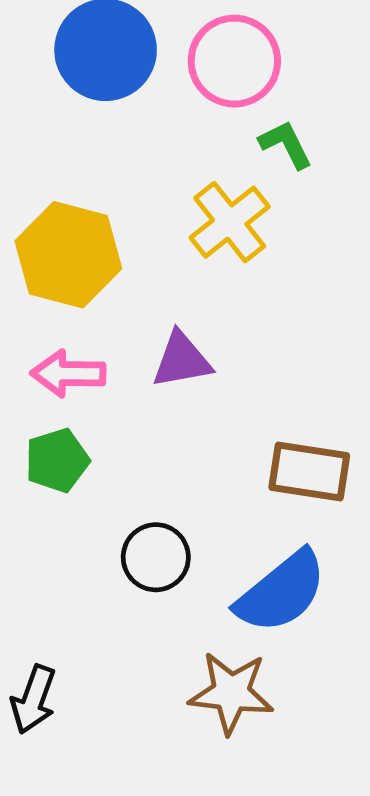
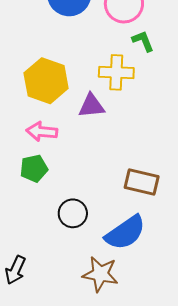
yellow cross: (230, 222) -> (116, 72), turned 36
purple triangle: (182, 360) -> (91, 106), moved

